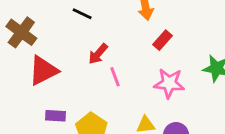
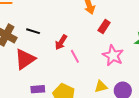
black line: (82, 14) -> (33, 31), moved
pink star: (169, 83) -> (113, 56), turned 30

